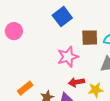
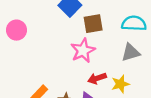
brown square: (90, 38) -> (93, 24), moved

